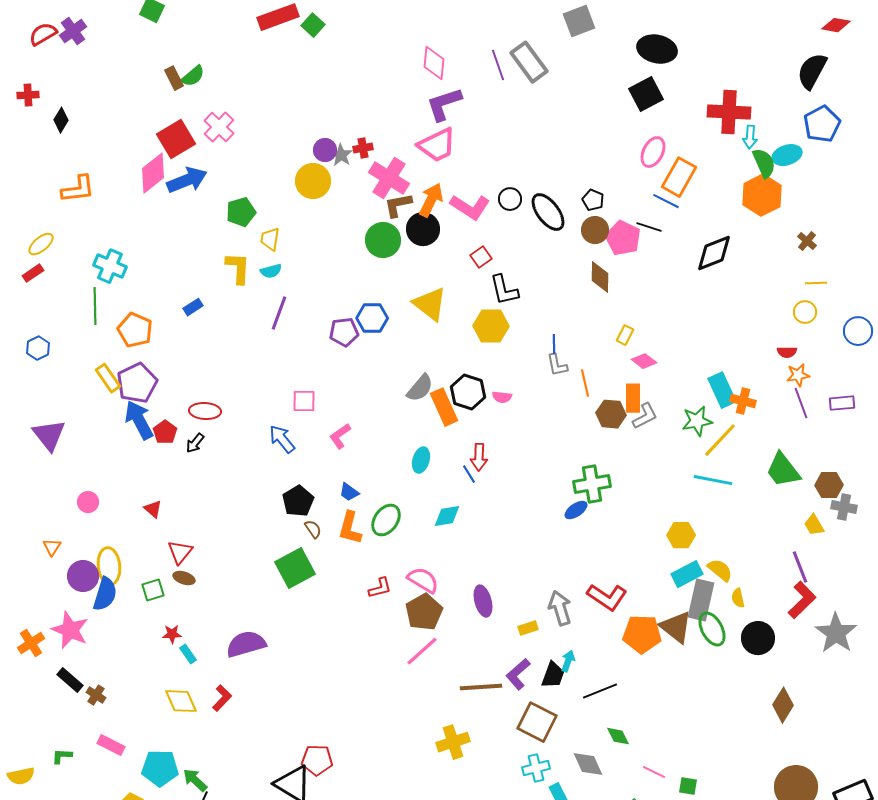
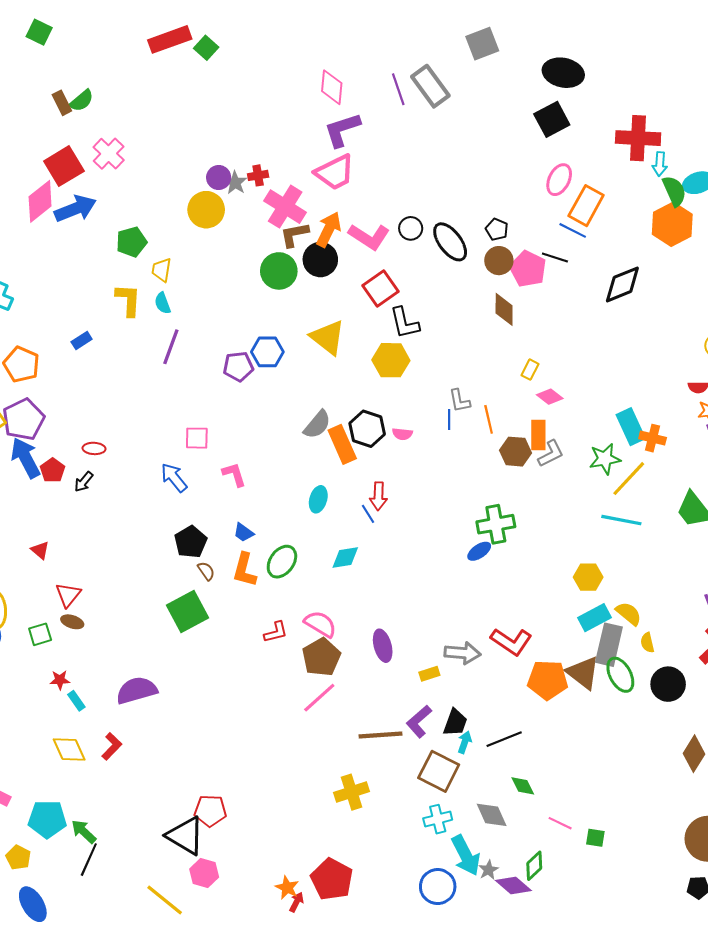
red square: (481, 257) -> (381, 289), size x1.6
cyan semicircle: (271, 271) -> (163, 303), turned 85
blue line: (554, 344) -> (449, 419), moved
red ellipse: (205, 411) -> (94, 448), size x0.7
pink L-shape: (340, 436) -> (234, 474), turned 108
gray arrow: (560, 608) -> (463, 653), turned 112
cyan arrow: (568, 661) -> (465, 742), moved

